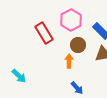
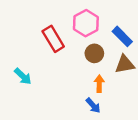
orange arrow: (69, 61) -> (99, 84), moved
cyan arrow: (19, 76) -> (23, 76), moved

